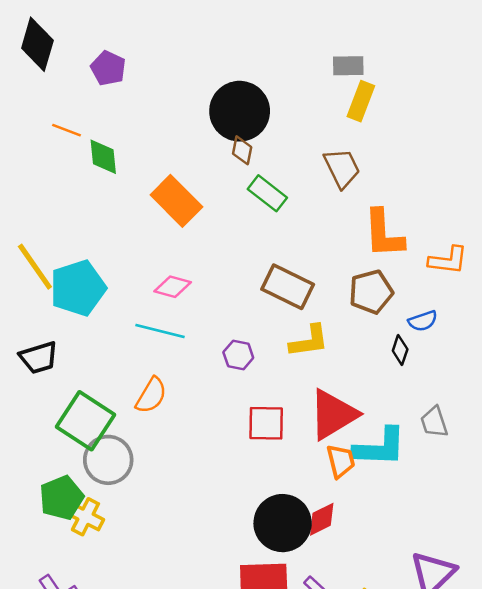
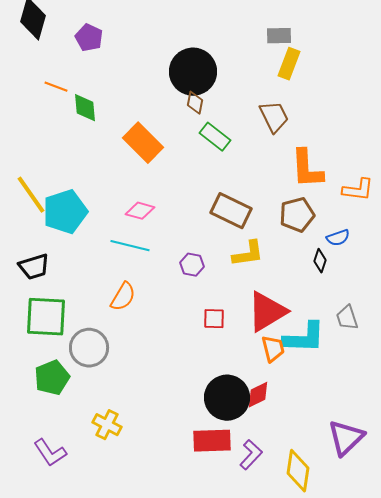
green square: (85, 421) -> (46, 317), moved, turned -30
red square: (266, 423) -> (214, 319), size x0.7
yellow cross: (85, 517) -> (107, 425), moved

